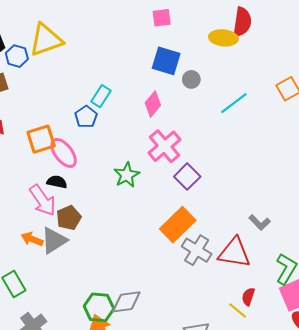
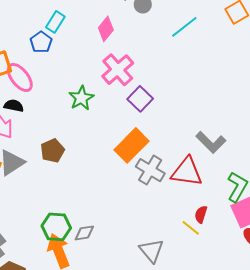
brown pentagon: (69, 218) -> (52, 151), moved
gray L-shape: (260, 222) -> (211, 142), size x1.4
gray diamond: (126, 302) -> (84, 233), moved, size x0.7

